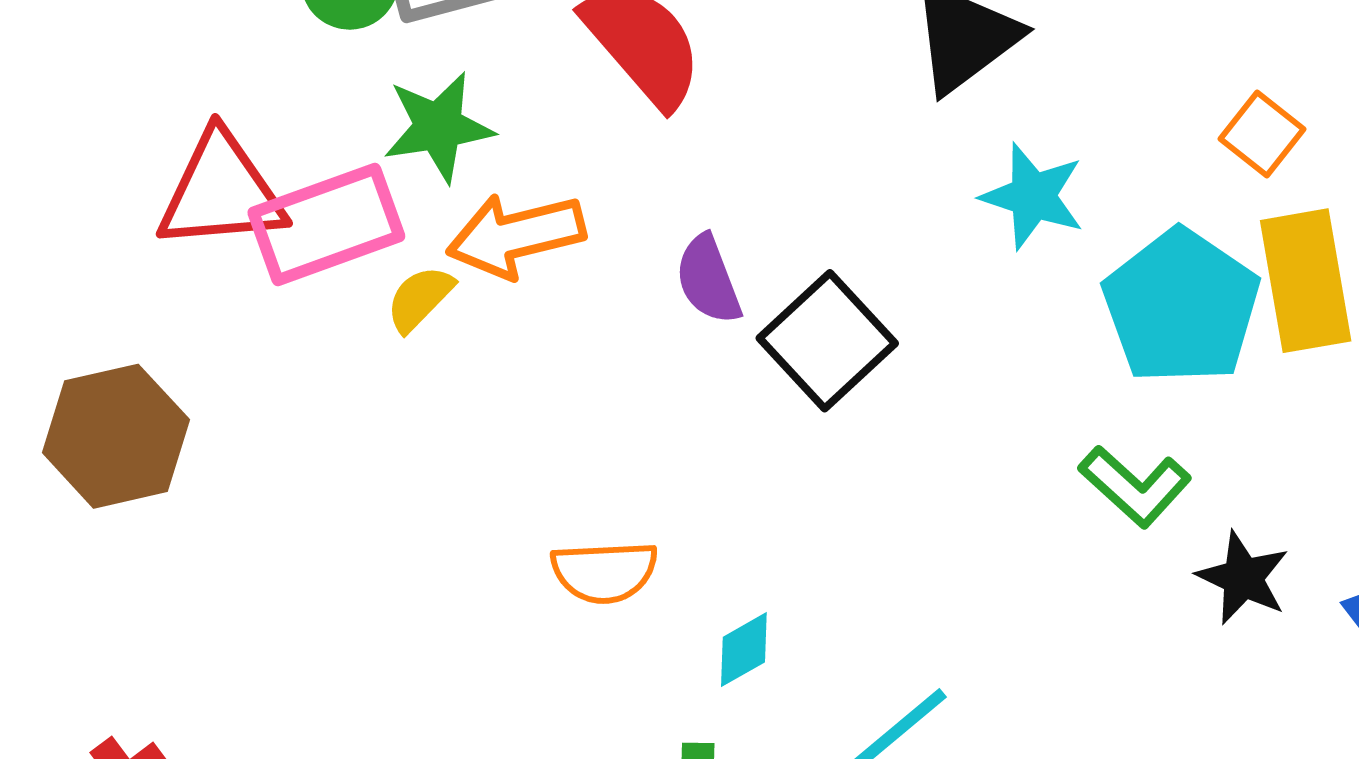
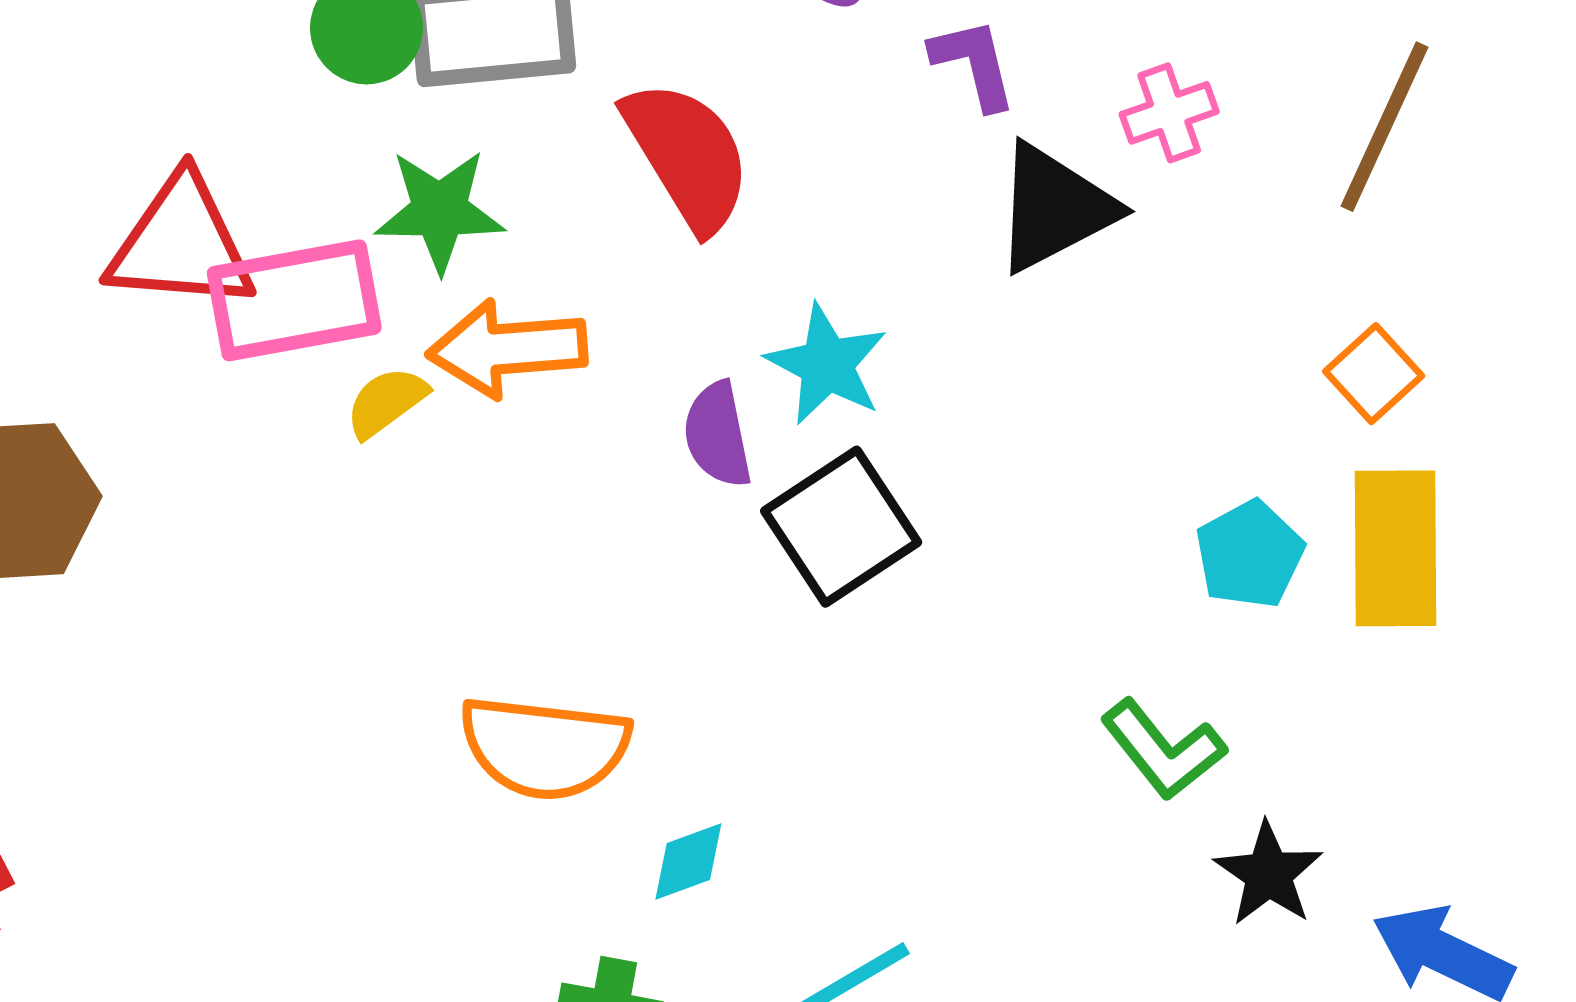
cyan star: (1033, 196) -> (827, 364), moved
cyan pentagon: (1181, 307) -> (1250, 554), size x0.6
orange semicircle: (604, 572) -> (545, 747), size x1.4

